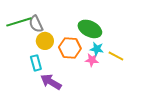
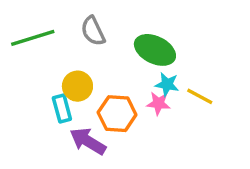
gray semicircle: (36, 24) -> (93, 31), moved
yellow circle: (45, 41) -> (77, 86), moved
orange hexagon: (70, 48) -> (117, 114), moved

